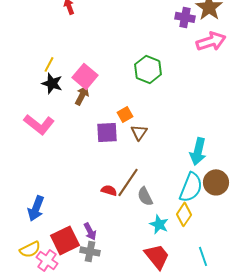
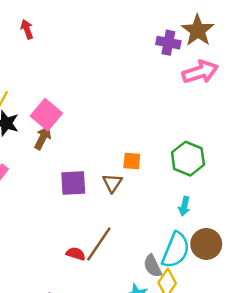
green hexagon: (148, 69) -> (188, 159), moved
orange square: (125, 114) -> (132, 161), moved, turned 35
cyan arrow: (198, 151) -> (184, 206), size x0.6
gray semicircle: (145, 196) -> (153, 266), moved

